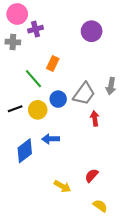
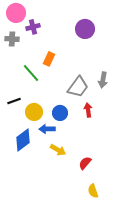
blue circle: (58, 99) -> (60, 113), moved
yellow circle: (38, 110) -> (34, 112), moved
yellow arrow: (62, 186) -> (58, 150), moved
yellow semicircle: (100, 206) -> (93, 191), turned -144

